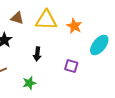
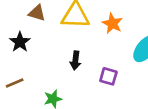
black arrow: (37, 54) -> (75, 60), moved

